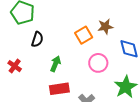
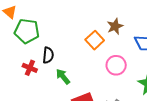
green arrow: (56, 64) -> (63, 77), moved, turned -49
red cross: (15, 66) -> (30, 68), moved

